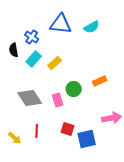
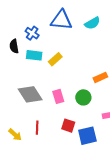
cyan rectangle: (34, 59) -> (34, 55), turned 56
green circle: (74, 89) -> (83, 97), moved

